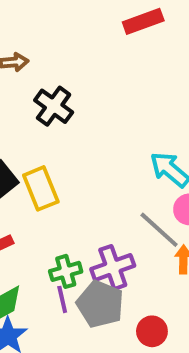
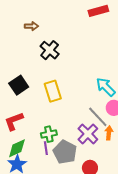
yellow rectangle: (41, 188) -> (53, 91), moved
purple cross: (113, 267) -> (88, 134), moved, turned -30

